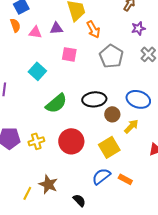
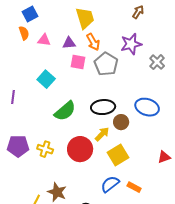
purple triangle: (56, 28) -> (69, 43), moved
purple star: (138, 28) -> (131, 44), moved, size x1.5
orange arrow: (93, 29) -> (93, 42), moved
gray pentagon: (111, 56) -> (106, 64), moved
yellow arrow: (131, 126) -> (102, 134), moved
yellow cross: (36, 141) -> (45, 149), turned 35

